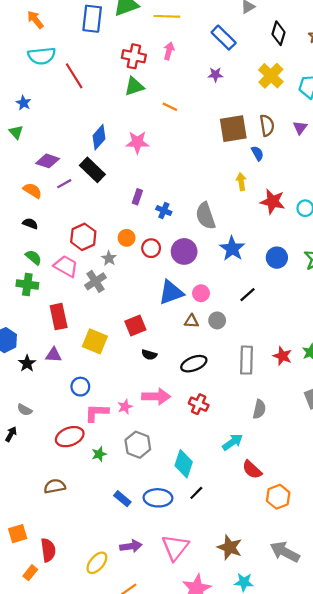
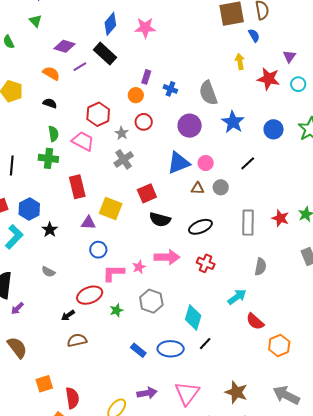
purple triangle: (300, 128) -> (289, 56), moved
orange circle: (127, 238) -> (136, 95), moved
red circle: (151, 248) -> (144, 122), moved
green semicircle: (33, 257) -> (53, 134), turned 42
gray cross: (95, 281) -> (124, 159), moved
purple triangle: (54, 355) -> (88, 223), moved
black semicircle: (149, 355) -> (160, 220), size x1.5
black arrow: (11, 434) -> (68, 315), moved, turned -152

